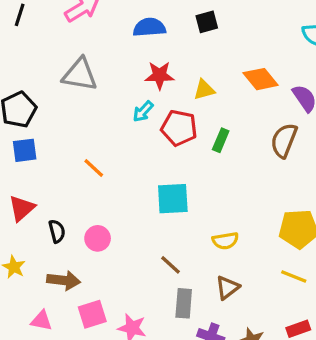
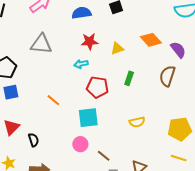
cyan arrow: (143, 111) -> (81, 64), turned 40
red pentagon: (179, 128) -> (97, 87), moved
cyan square: (173, 199) -> (88, 118), moved
pink circle: (98, 238) -> (80, 144), moved
yellow semicircle: (225, 241) -> (137, 122), moved

